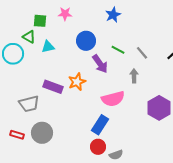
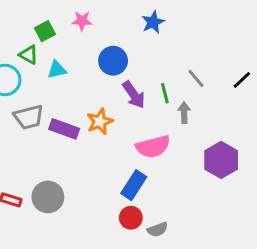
green square: (40, 21) -> (45, 31), turned -32
green line: (118, 50) -> (165, 93), moved, turned 48
gray trapezoid: (29, 104) -> (29, 117), moved

